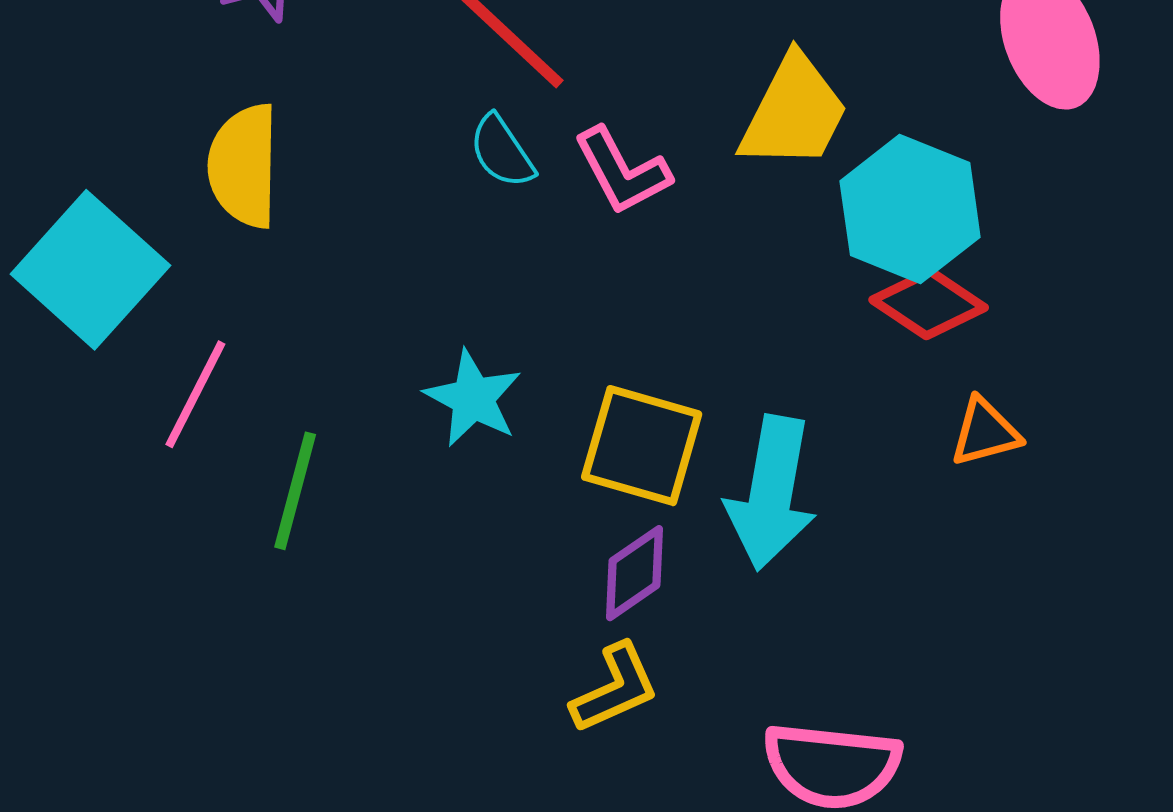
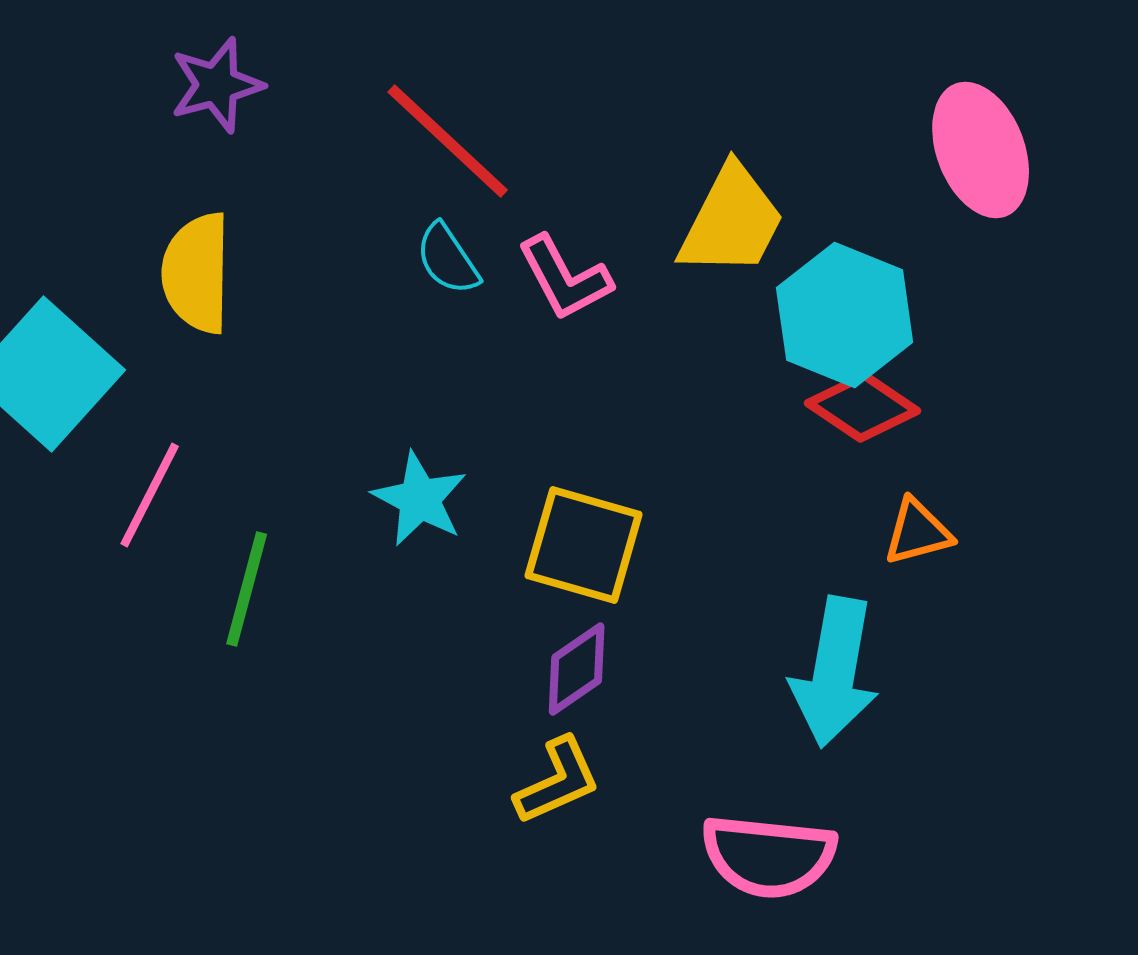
cyan arrow: (771, 493) -> (835, 672), moved

